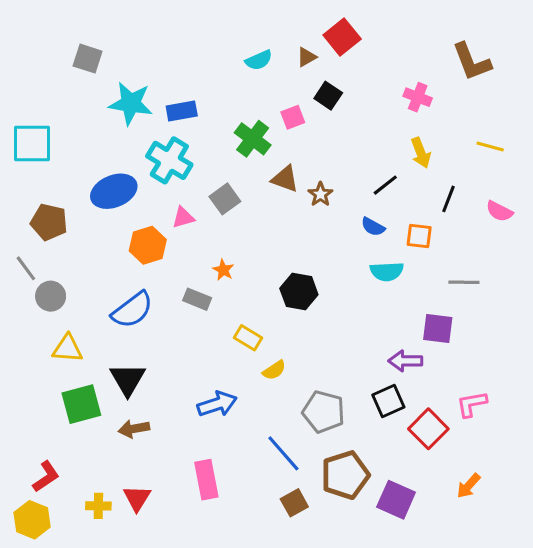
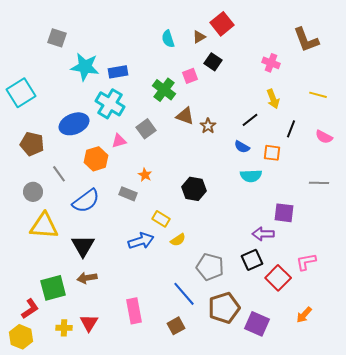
cyan semicircle: (259, 60) -> (168, 39), turned 96
cyan square: (32, 143) -> (21, 93), turned -32
gray line: (26, 268) -> (59, 174), moved
gray line: (464, 282) -> (319, 183), moved
yellow triangle: (68, 349) -> (44, 226), size x1.4
green square: (81, 404) -> (53, 288), moved
blue arrow: (217, 404) -> (141, 241), moved
brown square: (294, 503) -> (176, 326), moved

